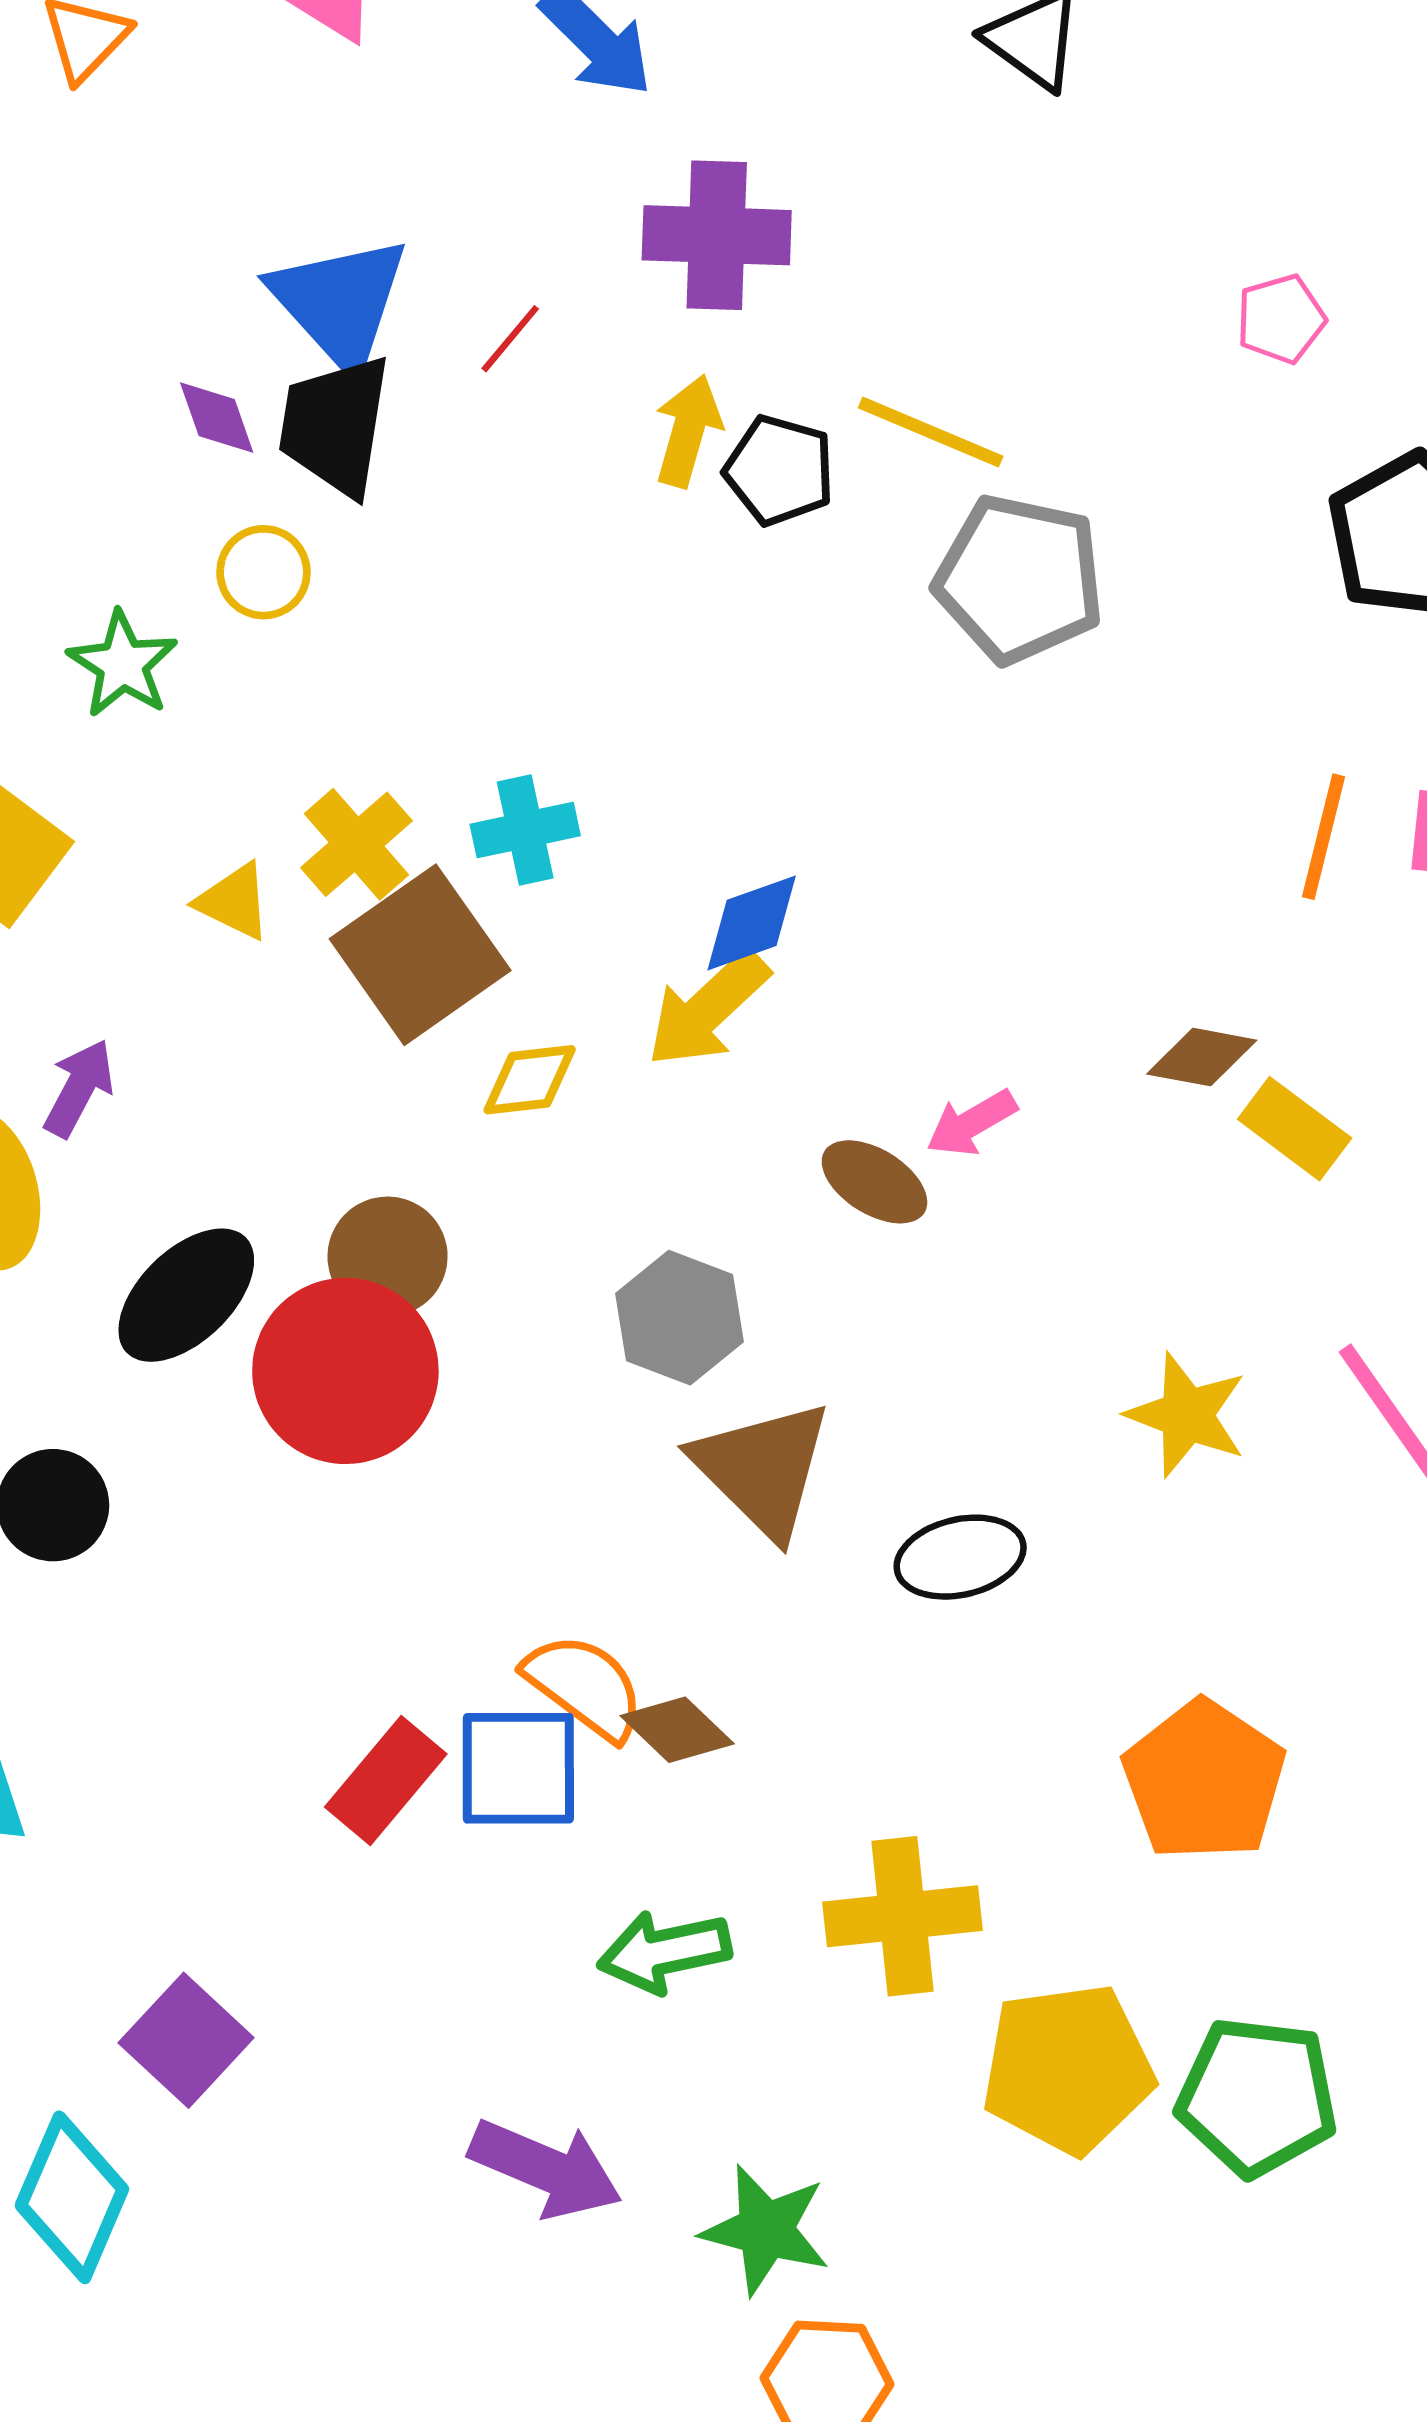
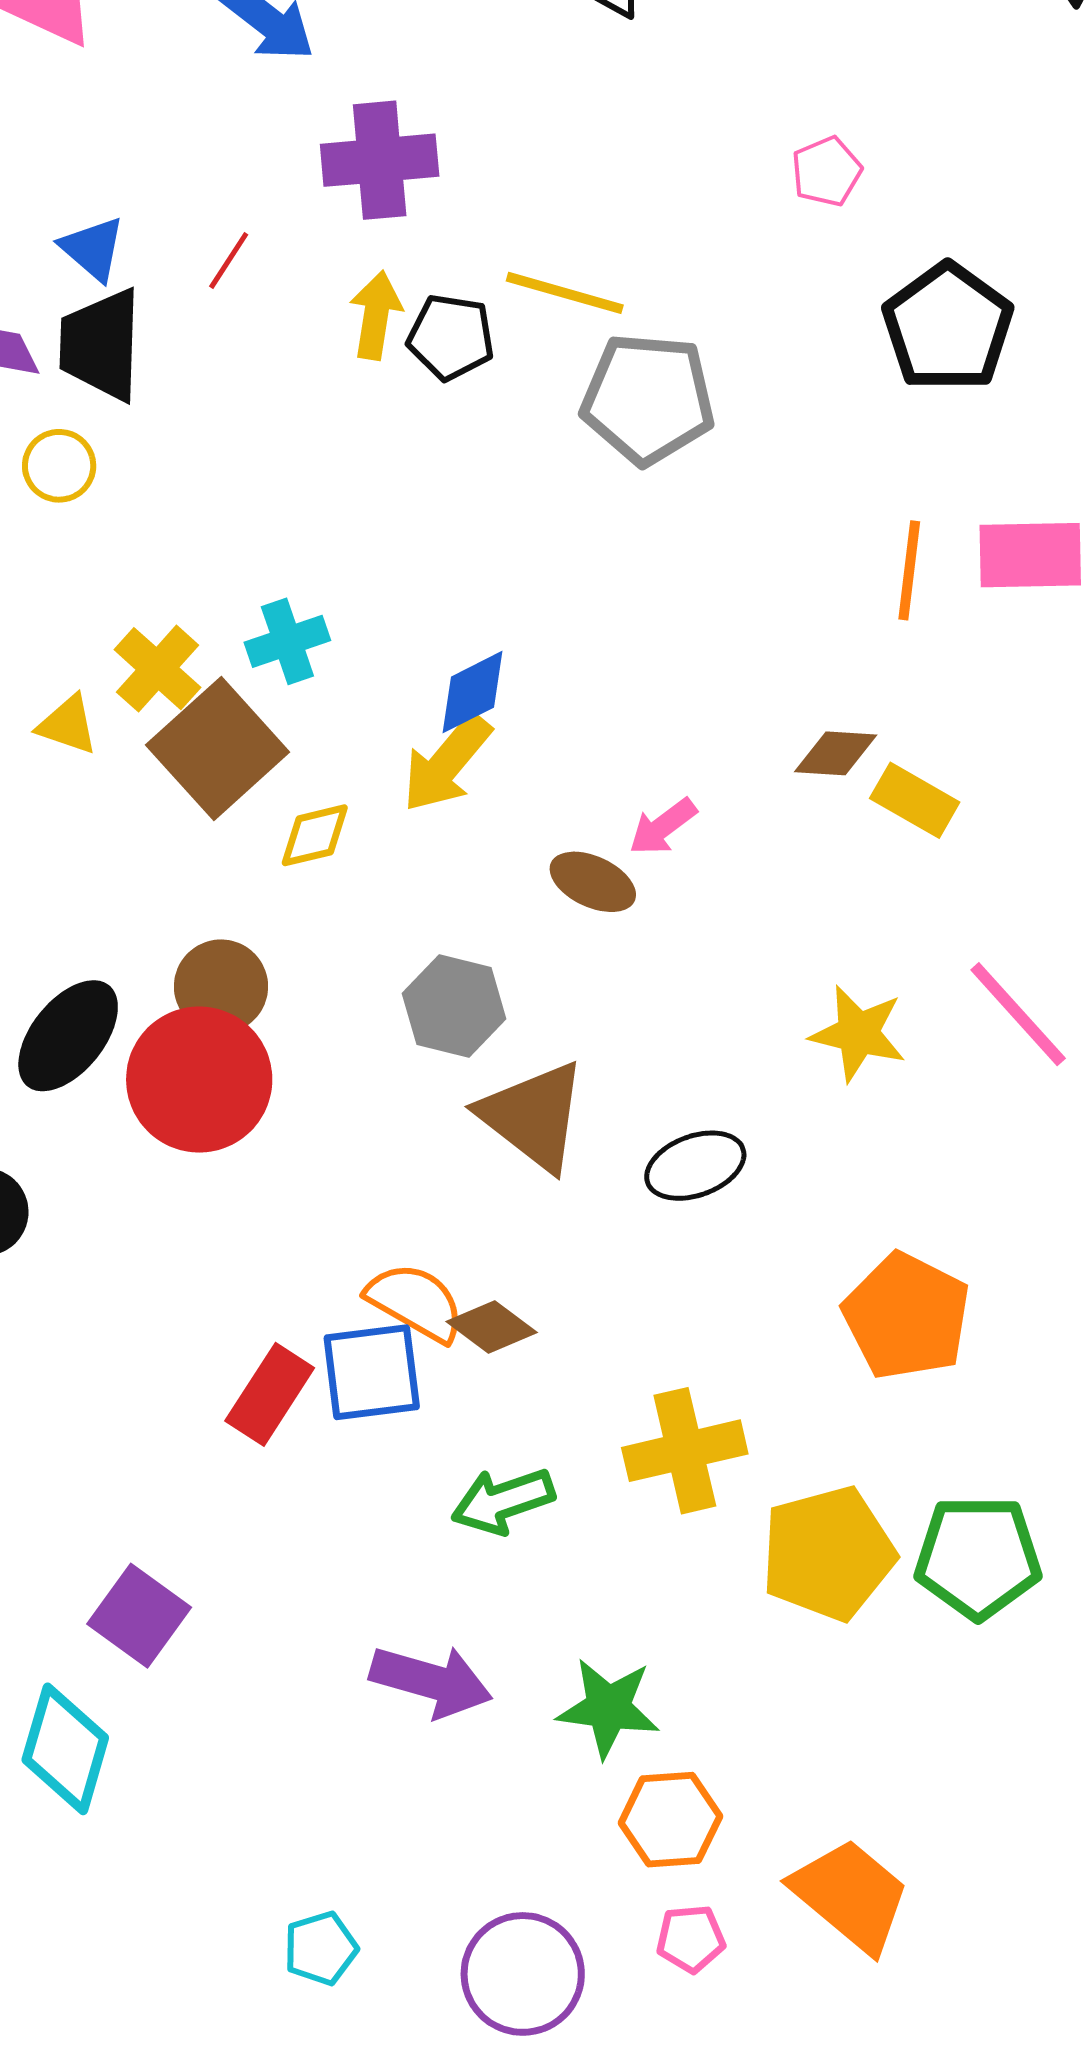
blue triangle: (340, 303) -> (93, 249), size x0.6

